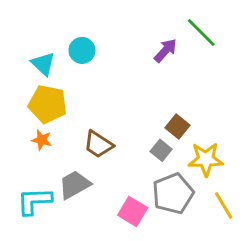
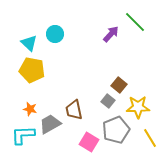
orange star: (42, 140) -> (30, 109), moved
brown trapezoid: (98, 144) -> (74, 110), moved, turned 45

